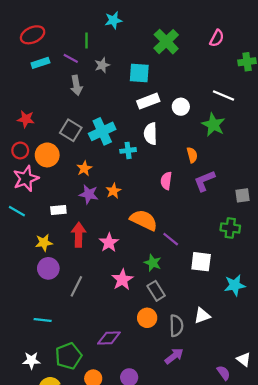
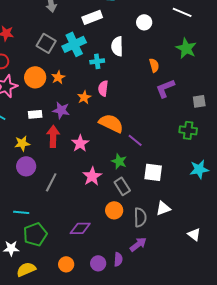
white rectangle: (148, 101) -> (92, 17), moved
green star: (213, 125) -> (186, 48), moved
orange circle: (47, 155) -> (35, 77), moved
pink semicircle: (166, 181) -> (103, 88), moved
purple star: (89, 194) -> (61, 110), moved
white square: (201, 262) -> (153, 172), moved
cyan star: (235, 285) -> (199, 169), moved
green pentagon: (69, 356) -> (35, 234), moved
white triangle: (244, 359) -> (194, 234), moved
purple semicircle: (223, 373) -> (118, 259), moved, turned 40

